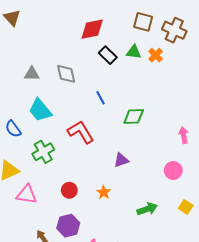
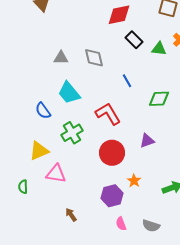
green triangle: (134, 52) -> (159, 49), moved
red circle: (69, 190) -> (112, 153), moved, size x1.6
orange star: (104, 192) -> (134, 181), moved
purple hexagon: (68, 226) -> (112, 196), moved

